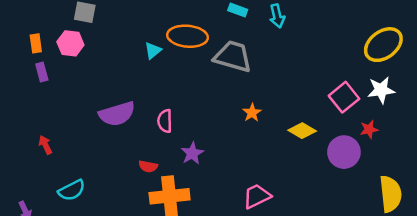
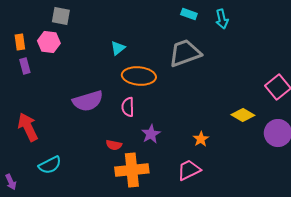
orange ellipse: (188, 36) -> (139, 76), moved
gray trapezoid: (233, 57) -> (185, 53), turned -36
orange star: (252, 113) -> (201, 139), moved
red arrow: (45, 145) -> (28, 127), size x1.8
pink trapezoid: (257, 196) -> (189, 170), moved

